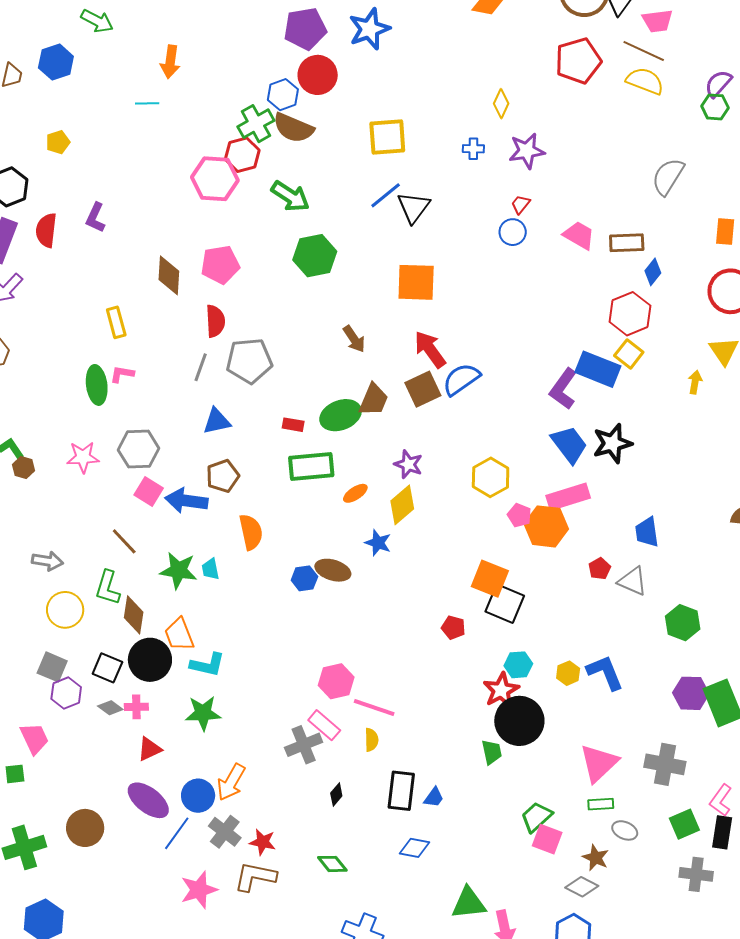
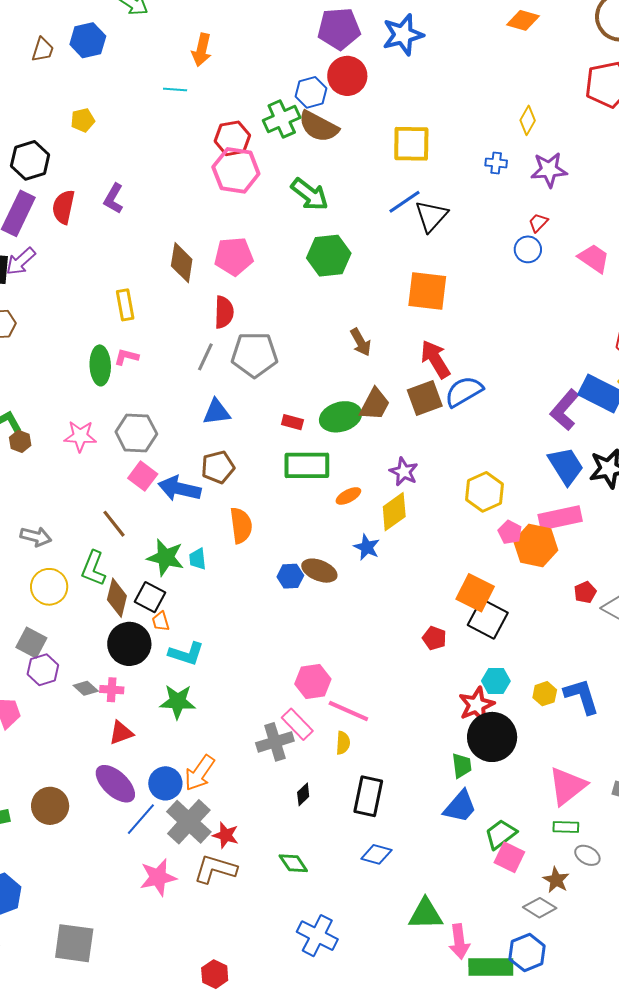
red hexagon: (242, 155) -> (232, 138), moved
orange trapezoid: (179, 635) -> (161, 621), size x0.6
black square: (107, 668) -> (150, 597), moved
blue trapezoid: (434, 797) -> (460, 807), moved, size x1.6
gray cross: (225, 832) -> (189, 822), size x1.4

